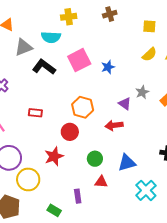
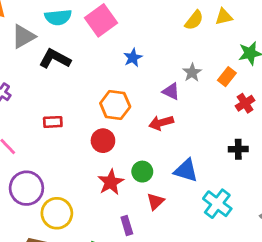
pink square: (79, 60) -> (101, 20), moved
blue star: (108, 67) -> (133, 58), moved
red star: (54, 156) -> (111, 182), moved
blue triangle: (127, 163) -> (186, 170), turned 42
red triangle: (101, 182) -> (155, 202), turned -40

